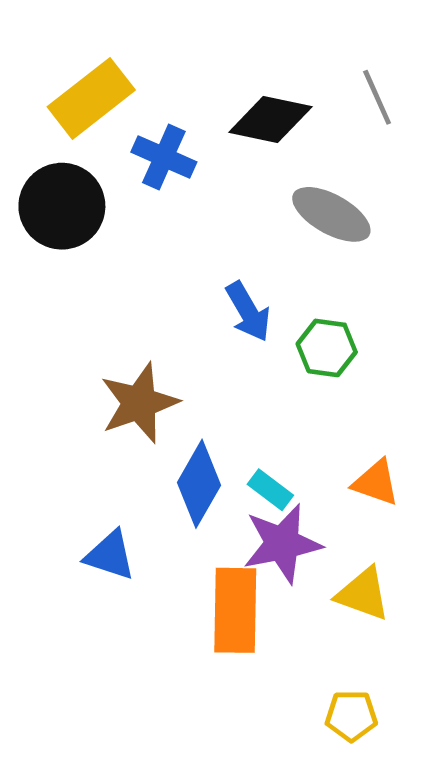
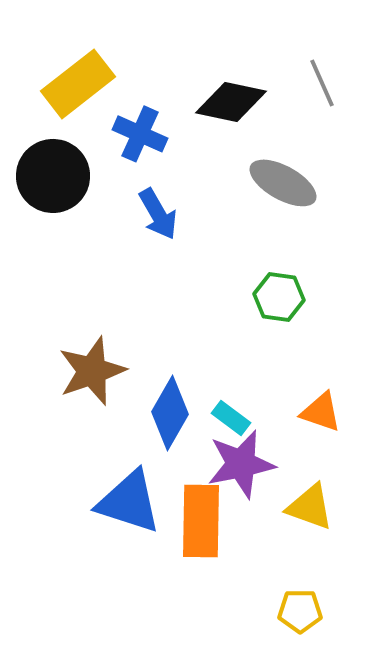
blue arrow: (248, 312) -> (158, 214), moved
brown star: (139, 403) -> (92, 371), moved
blue triangle: (110, 555) -> (129, 502), moved, size x1.5

